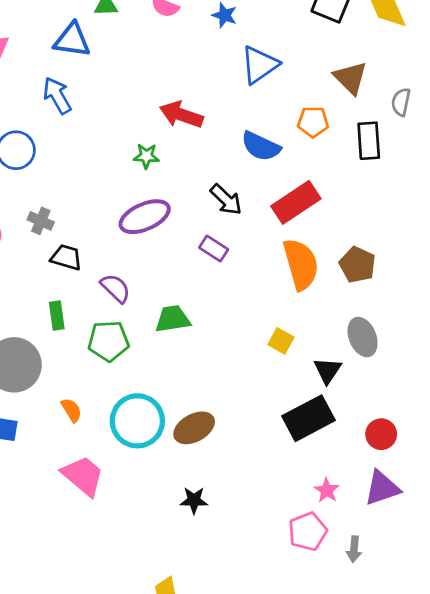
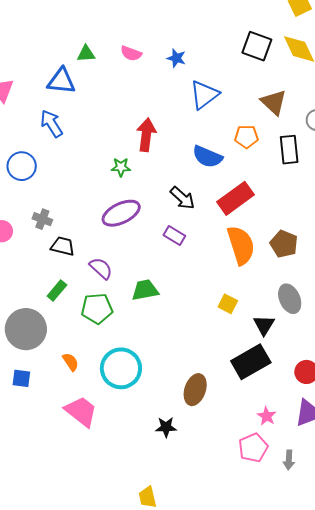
red arrow: (181, 115) -> (146, 135), turned 80
green rectangle: (57, 315) -> (57, 290), turned 50
brown ellipse: (194, 428) -> (195, 390), moved, turned -40

